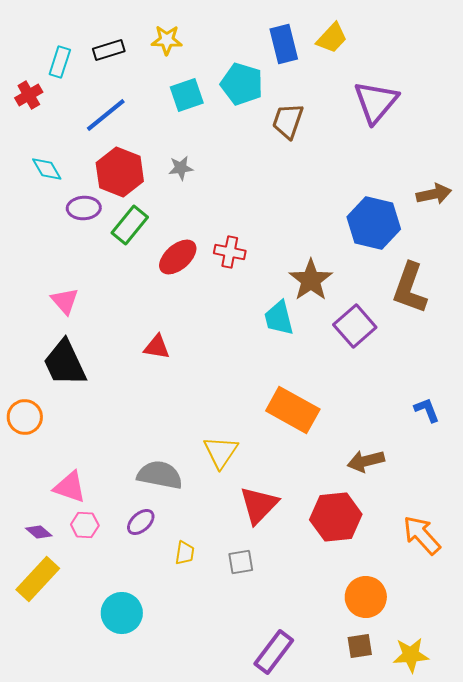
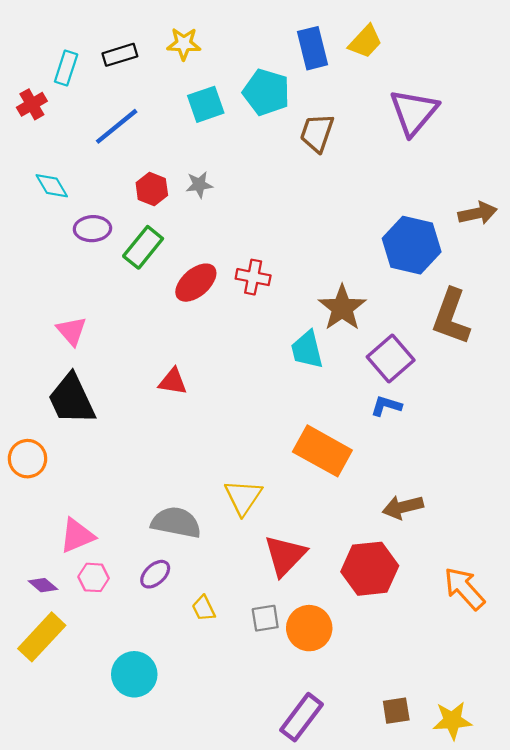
red hexagon: (120, 172) -> (152, 189), moved, size x0.6
blue L-shape: (427, 410) -> (386, 406), moved, turned -52
pink triangle: (70, 487) -> (77, 536), turned -42
yellow trapezoid: (185, 553) -> (204, 608), turned 145
orange circle: (366, 597) -> (309, 628), moved

